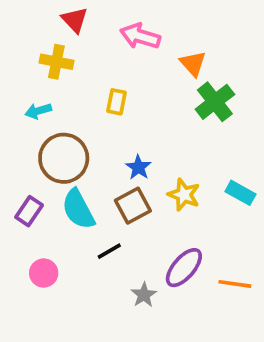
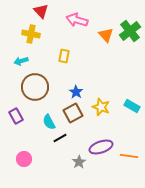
green cross: (215, 102) -> (130, 31), moved
cyan semicircle: (78, 209) -> (49, 122), moved, size x0.7
purple rectangle: (29, 211) -> (16, 116), turned -63
purple ellipse: (184, 268) -> (101, 147), turned 30
pink circle: (44, 273) -> (24, 159), moved

